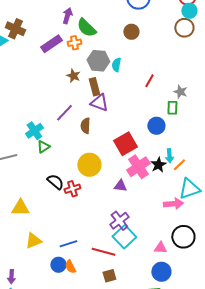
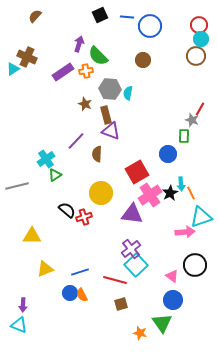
red line: (149, 81) -> (200, 109), moved
orange line: (179, 165) -> (191, 193), turned -72
purple triangle: (120, 186) -> (132, 214), size x1.6
pink triangle: (160, 248) -> (172, 276), turned 32

